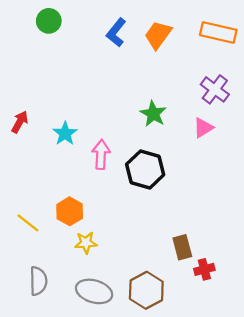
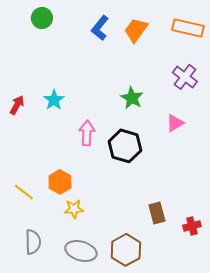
pink triangle: (203, 128) -> (175, 123), moved
cyan star: (65, 134) -> (54, 100), moved
red cross: (204, 269) -> (192, 226), moved

